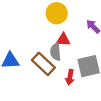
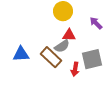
gray semicircle: (56, 52) -> (62, 46), turned -119

